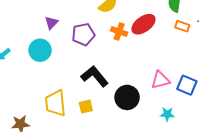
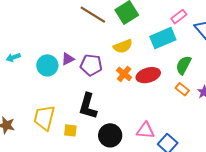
purple triangle: (51, 23) -> (68, 59), moved
black L-shape: (95, 76) -> (88, 106), turned -144

